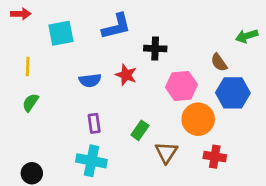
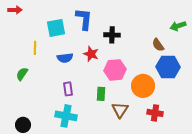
blue L-shape: (116, 26) -> (84, 19), turned -70
cyan square: (61, 33) -> (56, 28), moved
yellow line: (28, 67) -> (35, 48), moved
pink hexagon: (182, 86) -> (115, 70), moved
green rectangle: (140, 130) -> (101, 94), turned -32

